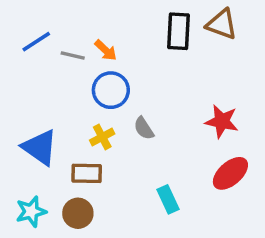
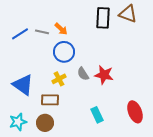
blue line: (36, 42) -> (20, 34), moved
red star: (222, 121) -> (104, 75), moved
red ellipse: (230, 173) -> (135, 112), moved, turned -70

